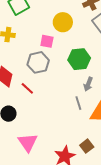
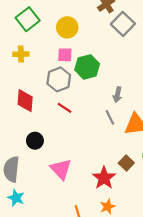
yellow circle: (63, 22) -> (67, 27), moved
green hexagon: (79, 59) -> (87, 67), moved
red line: (27, 88) -> (64, 108), moved

